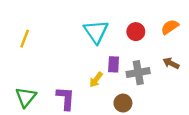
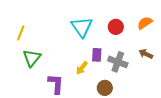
gray cross: (138, 73) -> (118, 62), turned 30
green triangle: (26, 97) -> (32, 58), moved

